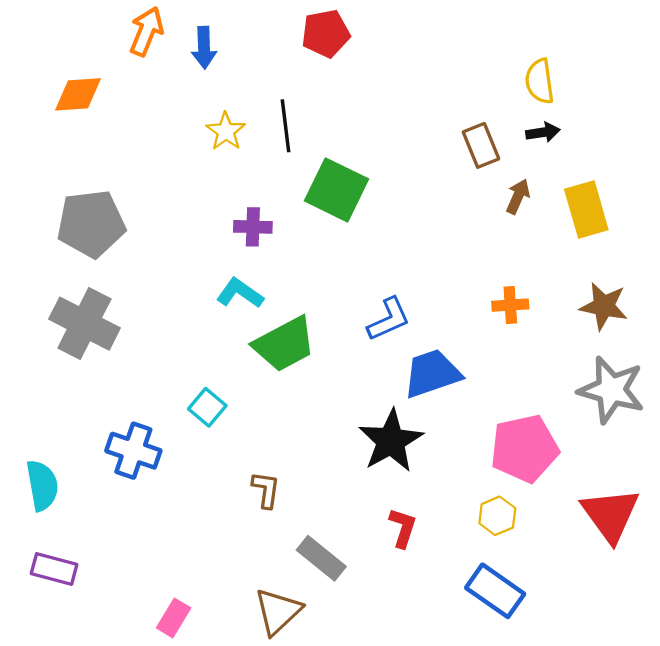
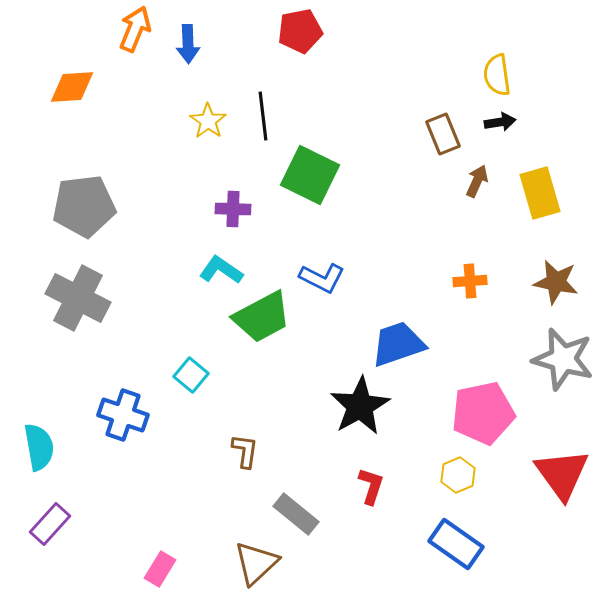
blue L-shape: (389, 319) -> (322, 278), moved, turned 51
purple rectangle: (54, 569) -> (50, 524), turned -63

